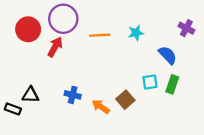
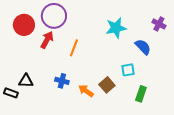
cyan star: (136, 33) -> (116, 28), size x1.5
orange line: (100, 35) -> (74, 48), moved, turned -66
green rectangle: (172, 84) -> (141, 94), moved

